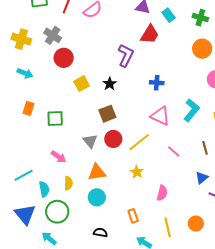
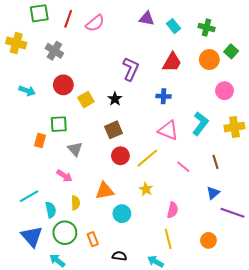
red trapezoid: (150, 34) -> (172, 62), moved
yellow cross: (21, 39) -> (16, 43), moved
red circle: (64, 58) -> (63, 85), moved
orange rectangle: (28, 108) -> (40, 140), moved
green square: (55, 119) -> (59, 124), moved
gray triangle: (90, 141) -> (75, 149), moved
cyan circle: (97, 197) -> (122, 214), moved
orange rectangle: (133, 216) -> (93, 239), moved
yellow line: (168, 227) -> (168, 239), moved
black semicircle: (100, 233) -> (119, 256), moved

